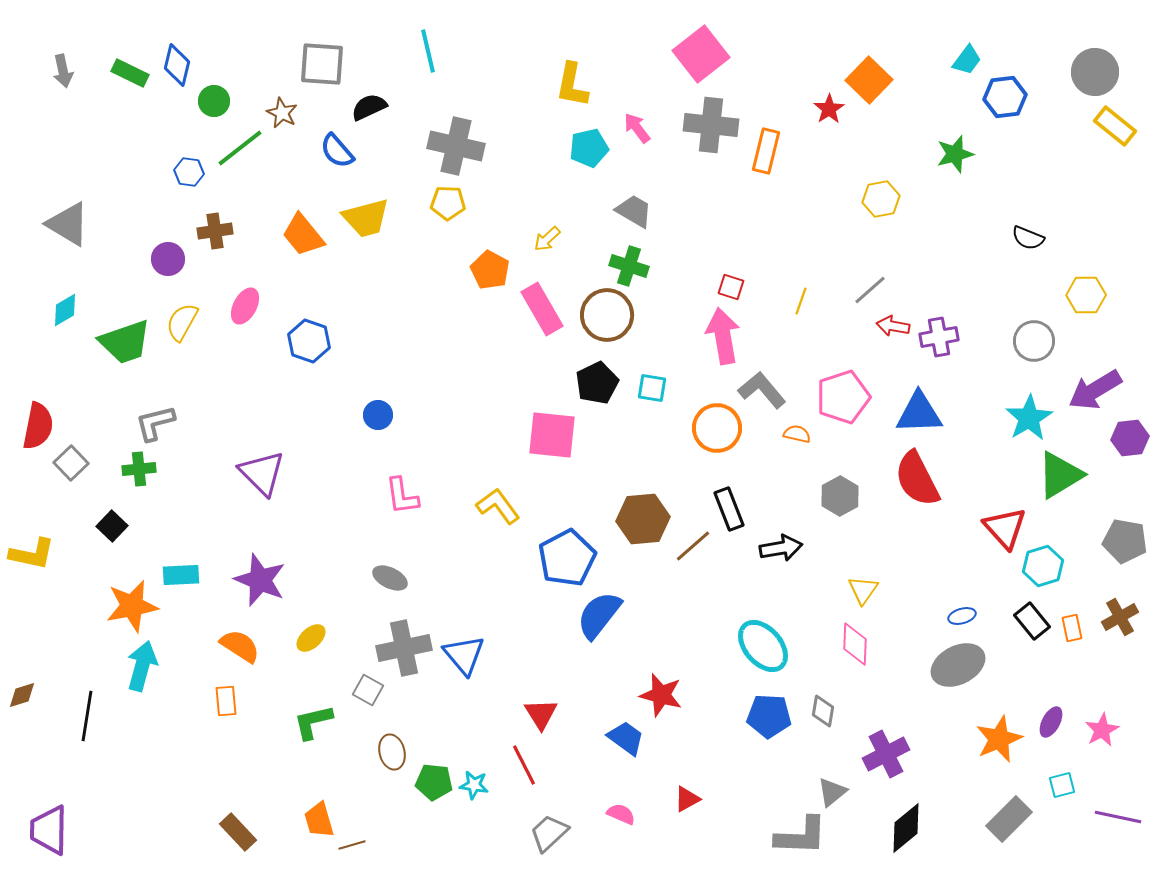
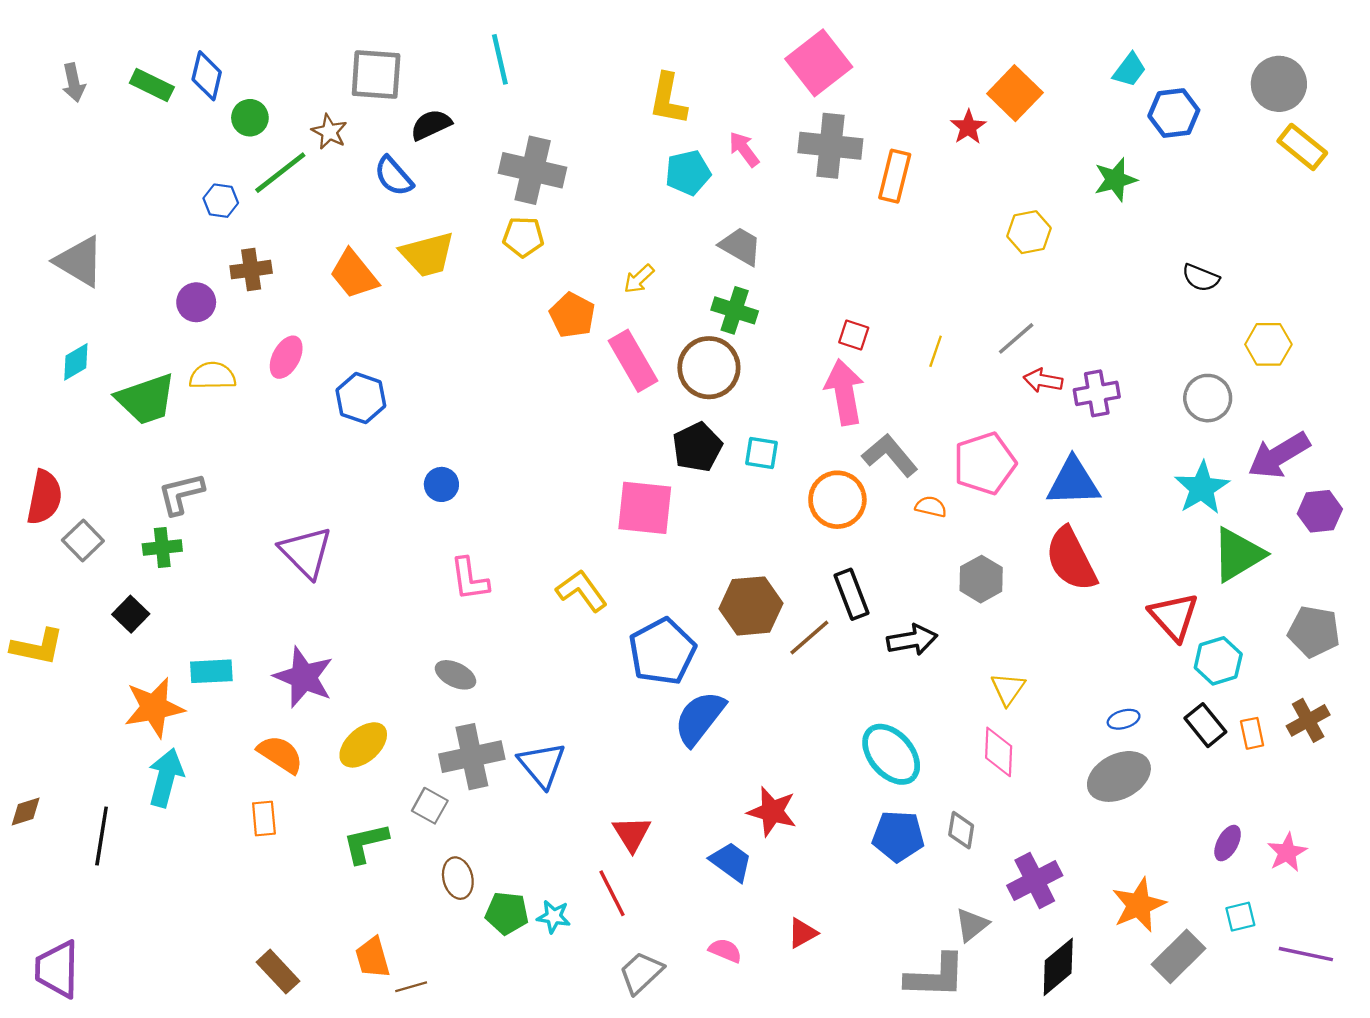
yellow semicircle: (182, 322) -> (213, 376), turned 60
yellow ellipse: (311, 638) -> (363, 745), size x1.4
orange star: (999, 739) -> (1139, 905), moved

